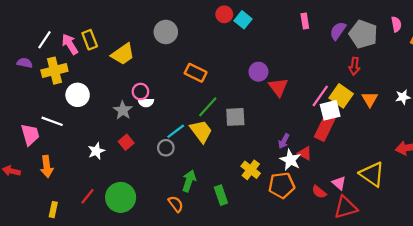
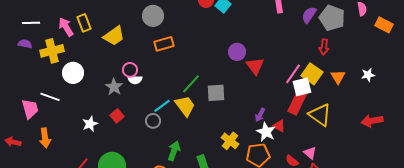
white line: (44, 40) -> (31, 23), moved, turned 54
orange rectangle: (196, 73) -> (164, 44), moved, turned -42
yellow triangle: (372, 174) -> (320, 115), moved

